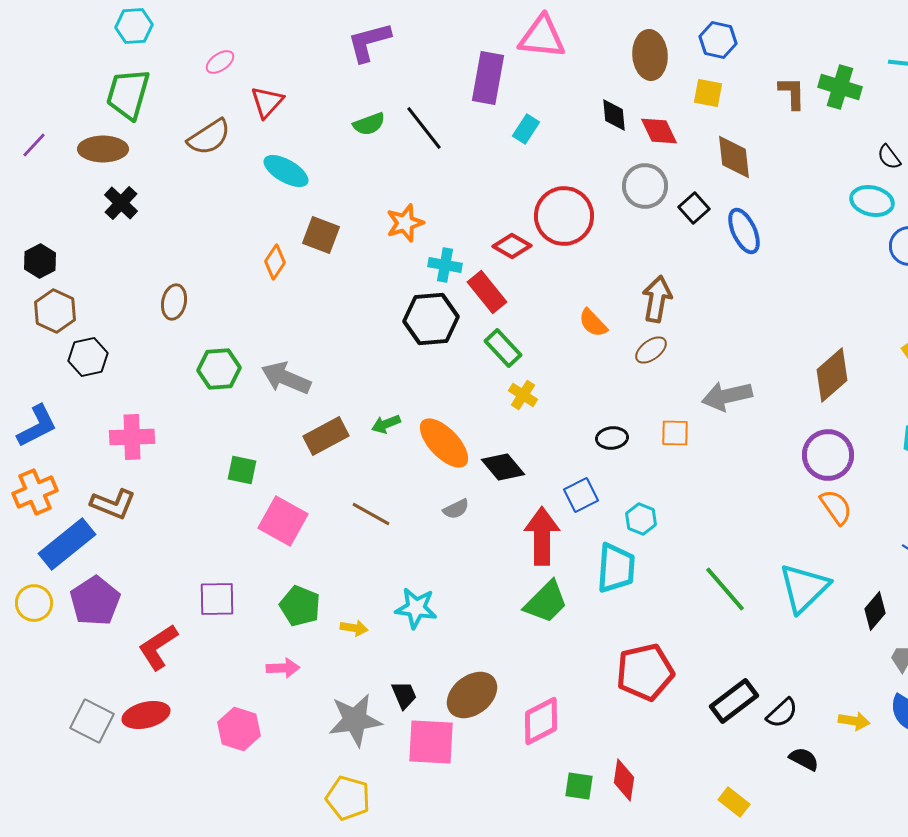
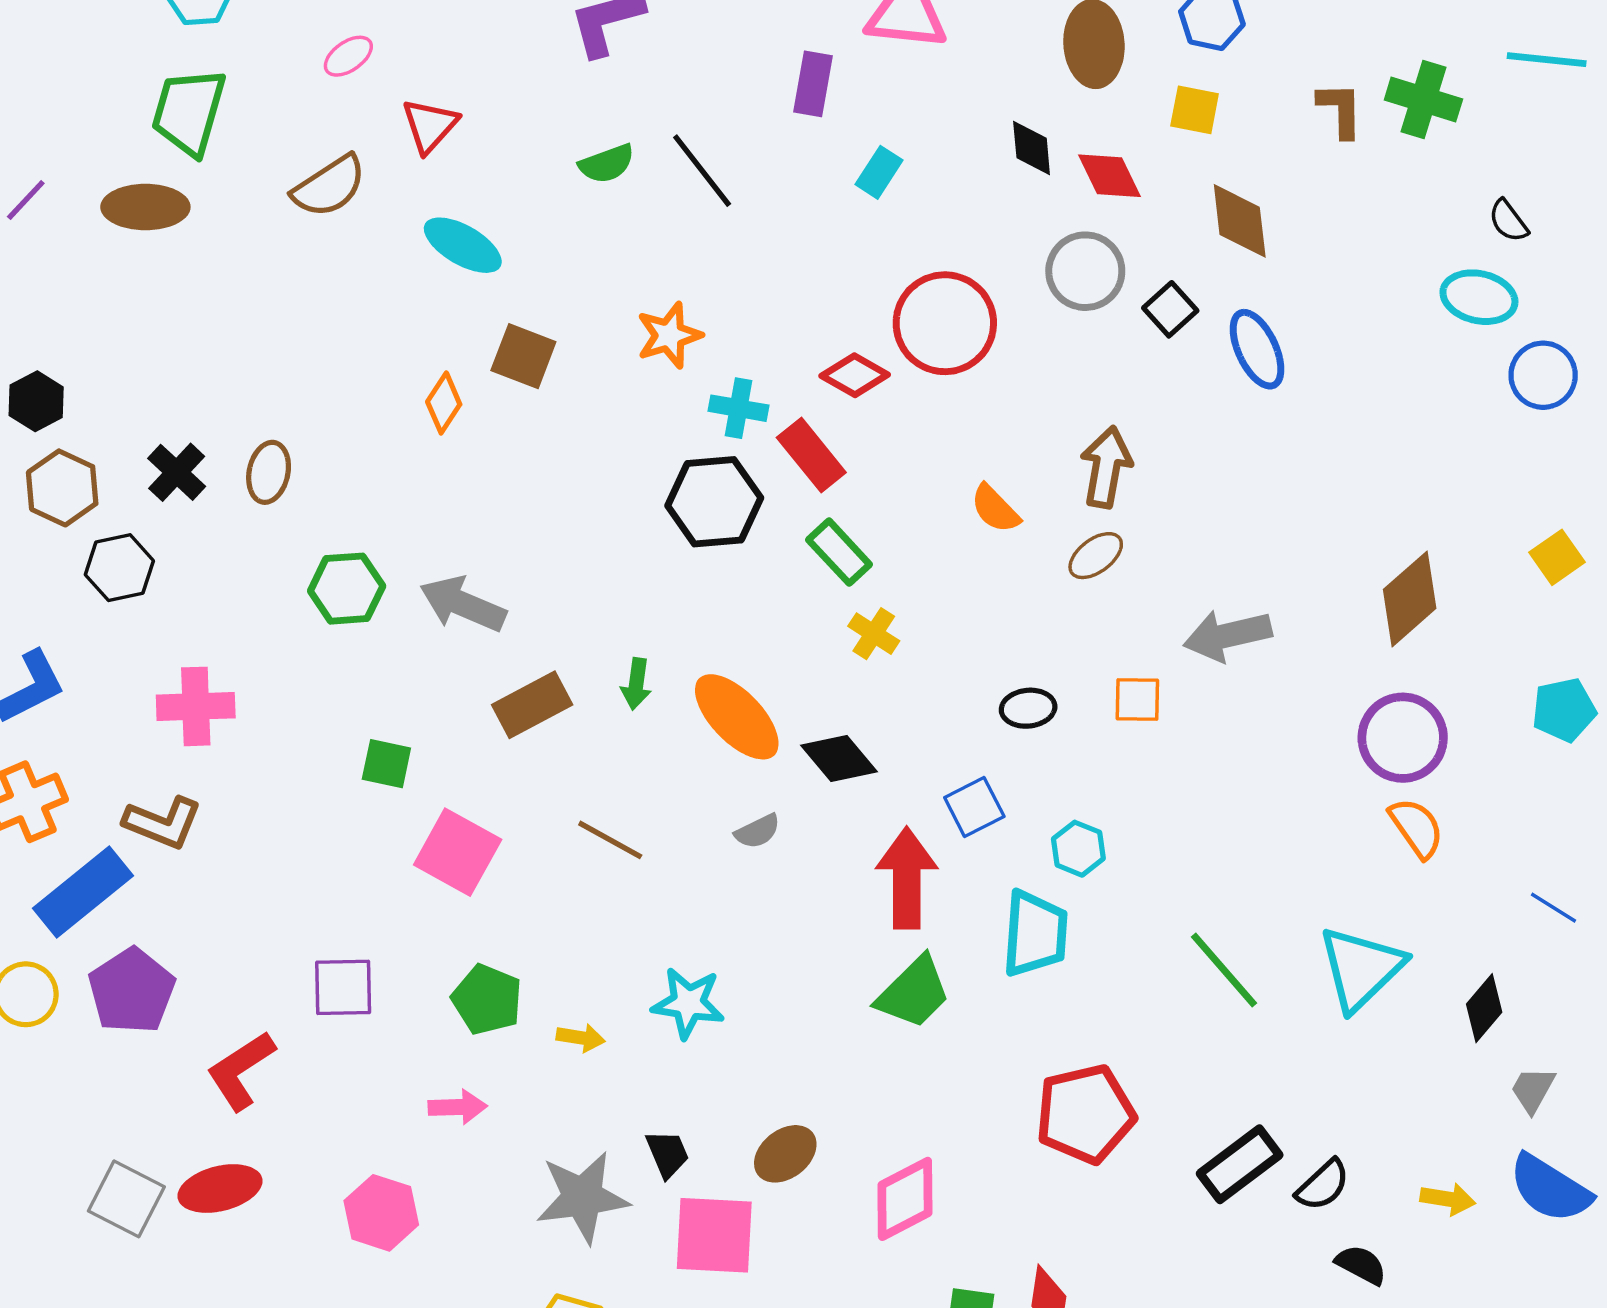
purple rectangle: (488, 78) -> (813, 84), size x0.7
black cross: (121, 203) -> (177, 472), moved
green arrow: (386, 424) -> (636, 684), turned -60
brown ellipse: (472, 695) -> (785, 1154), size x0.7

